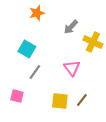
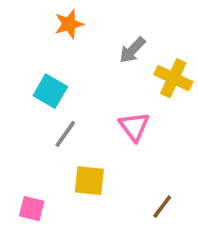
pink square: (17, 96) -> (32, 209), moved
brown line: (82, 100) -> (162, 207), moved
yellow square: (60, 101) -> (89, 181), moved

